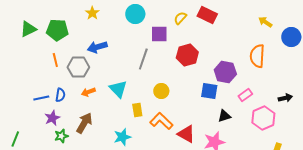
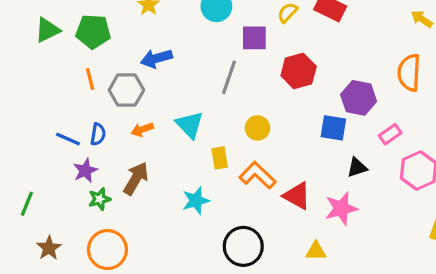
blue line: (41, 98) -> (68, 139), turned 35

